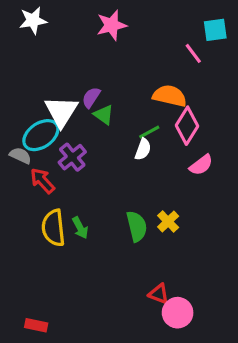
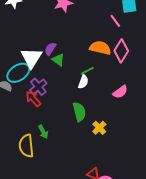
pink diamond: (187, 126) -> (121, 51), moved
red arrow: (42, 181) -> (33, 99), moved
green semicircle: (137, 226) -> (79, 112), moved
yellow semicircle: (53, 228) -> (26, 146), moved

